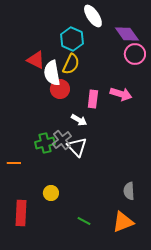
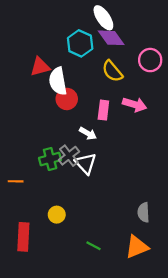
purple diamond: (127, 34) -> (111, 38), moved
red triangle: (36, 60) -> (40, 67), turned -42
yellow semicircle: (71, 64) -> (112, 71), moved, turned 115

